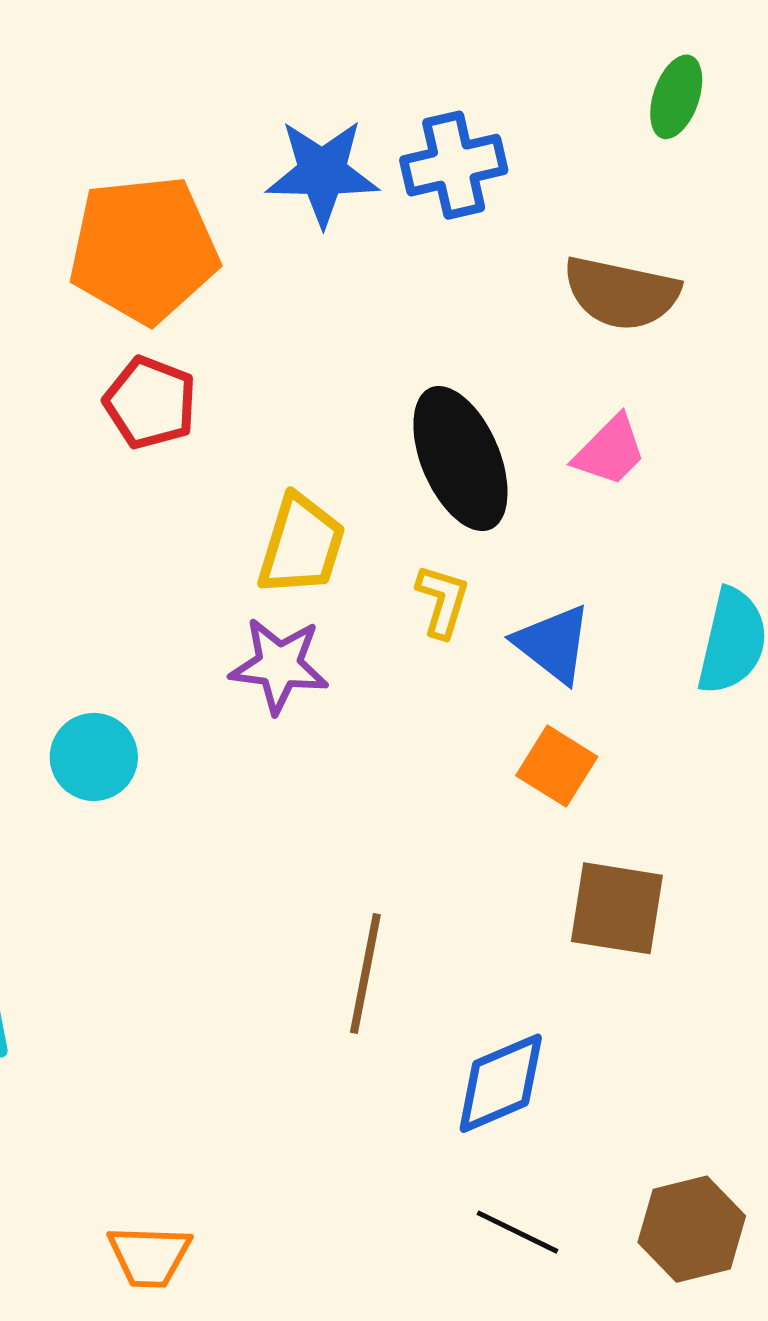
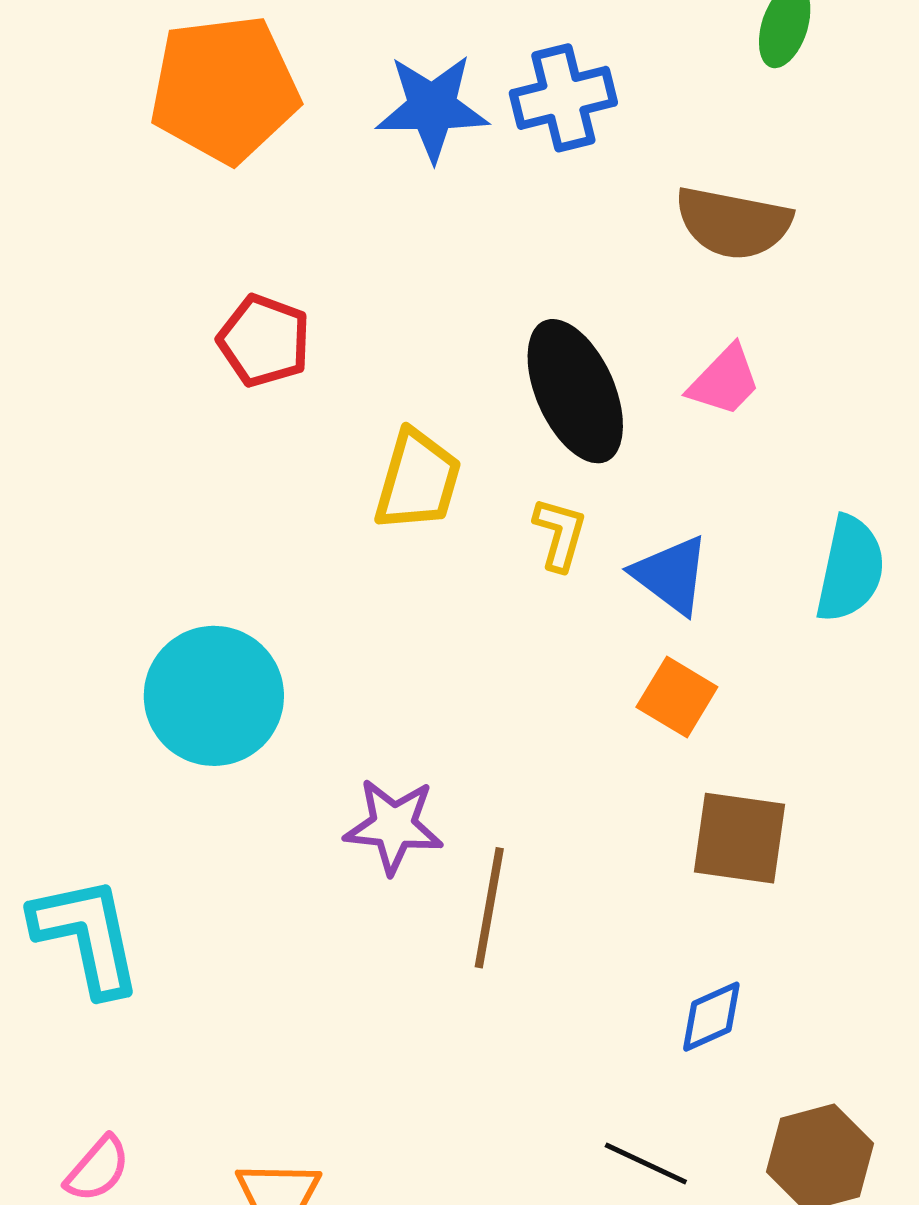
orange pentagon: (144, 249) -> (224, 89), moved
purple star: (279, 665) -> (394, 826), moved
cyan circle: (94, 757) -> (214, 696), size x1.6
blue diamond: (501, 1083) -> (711, 1017), moved, size x0.7

